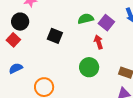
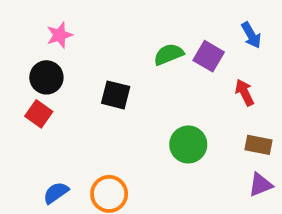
red arrow: (99, 42) -> (245, 92), moved
blue semicircle: (16, 68) -> (56, 193), moved

